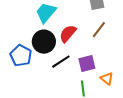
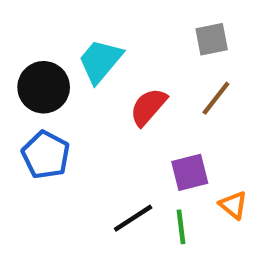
black circle: (44, 42) -> (44, 87), moved
black line: (61, 62) -> (133, 218), moved

